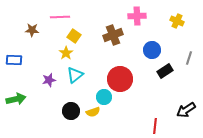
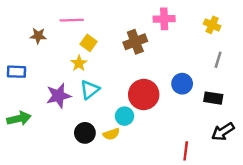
blue circle: (152, 50) -> (182, 84), moved
gray line: (189, 58) -> (218, 60), moved
black rectangle: (165, 71) -> (213, 98), moved, turned 42
purple star: (49, 80) -> (59, 96), size x1.5

